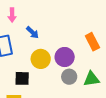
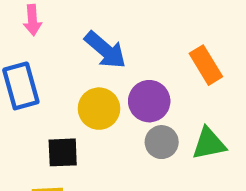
blue arrow: (33, 32) -> (105, 50), moved, size x1.5

